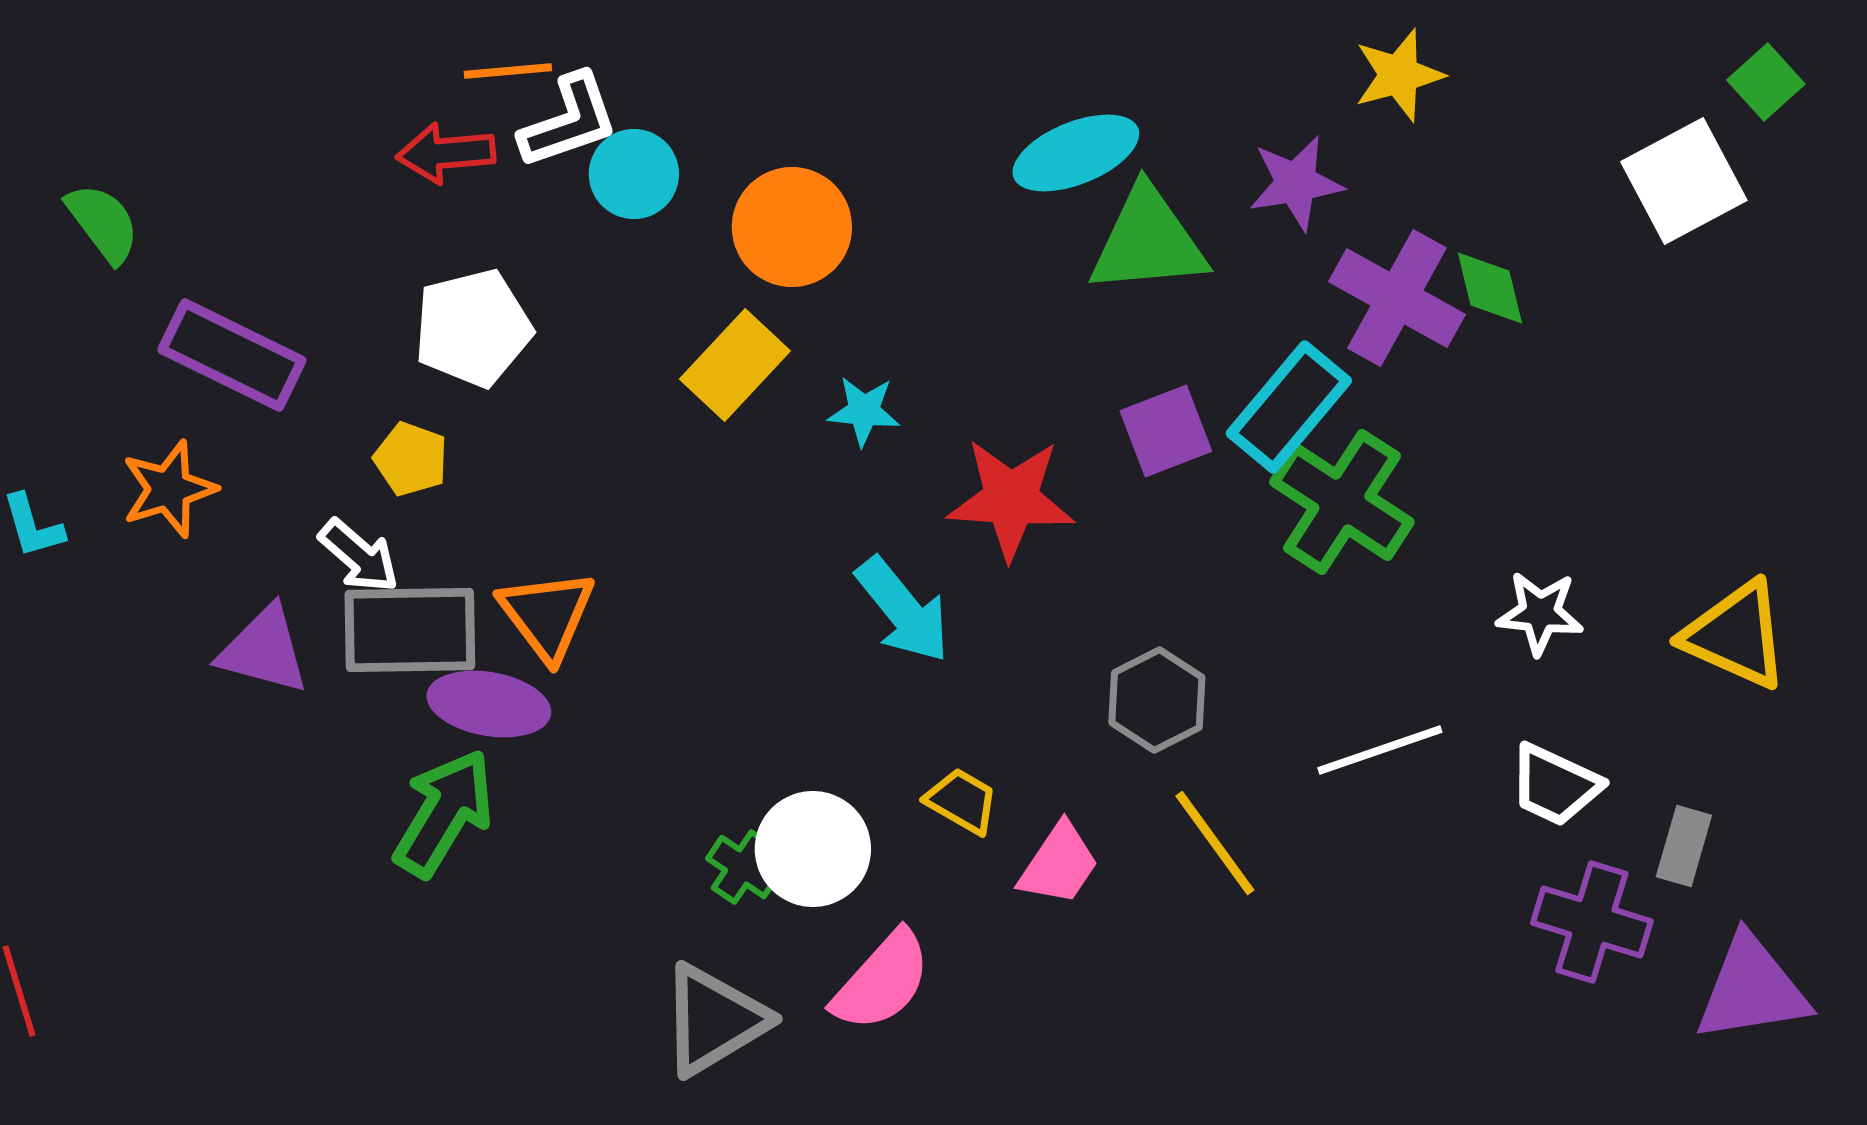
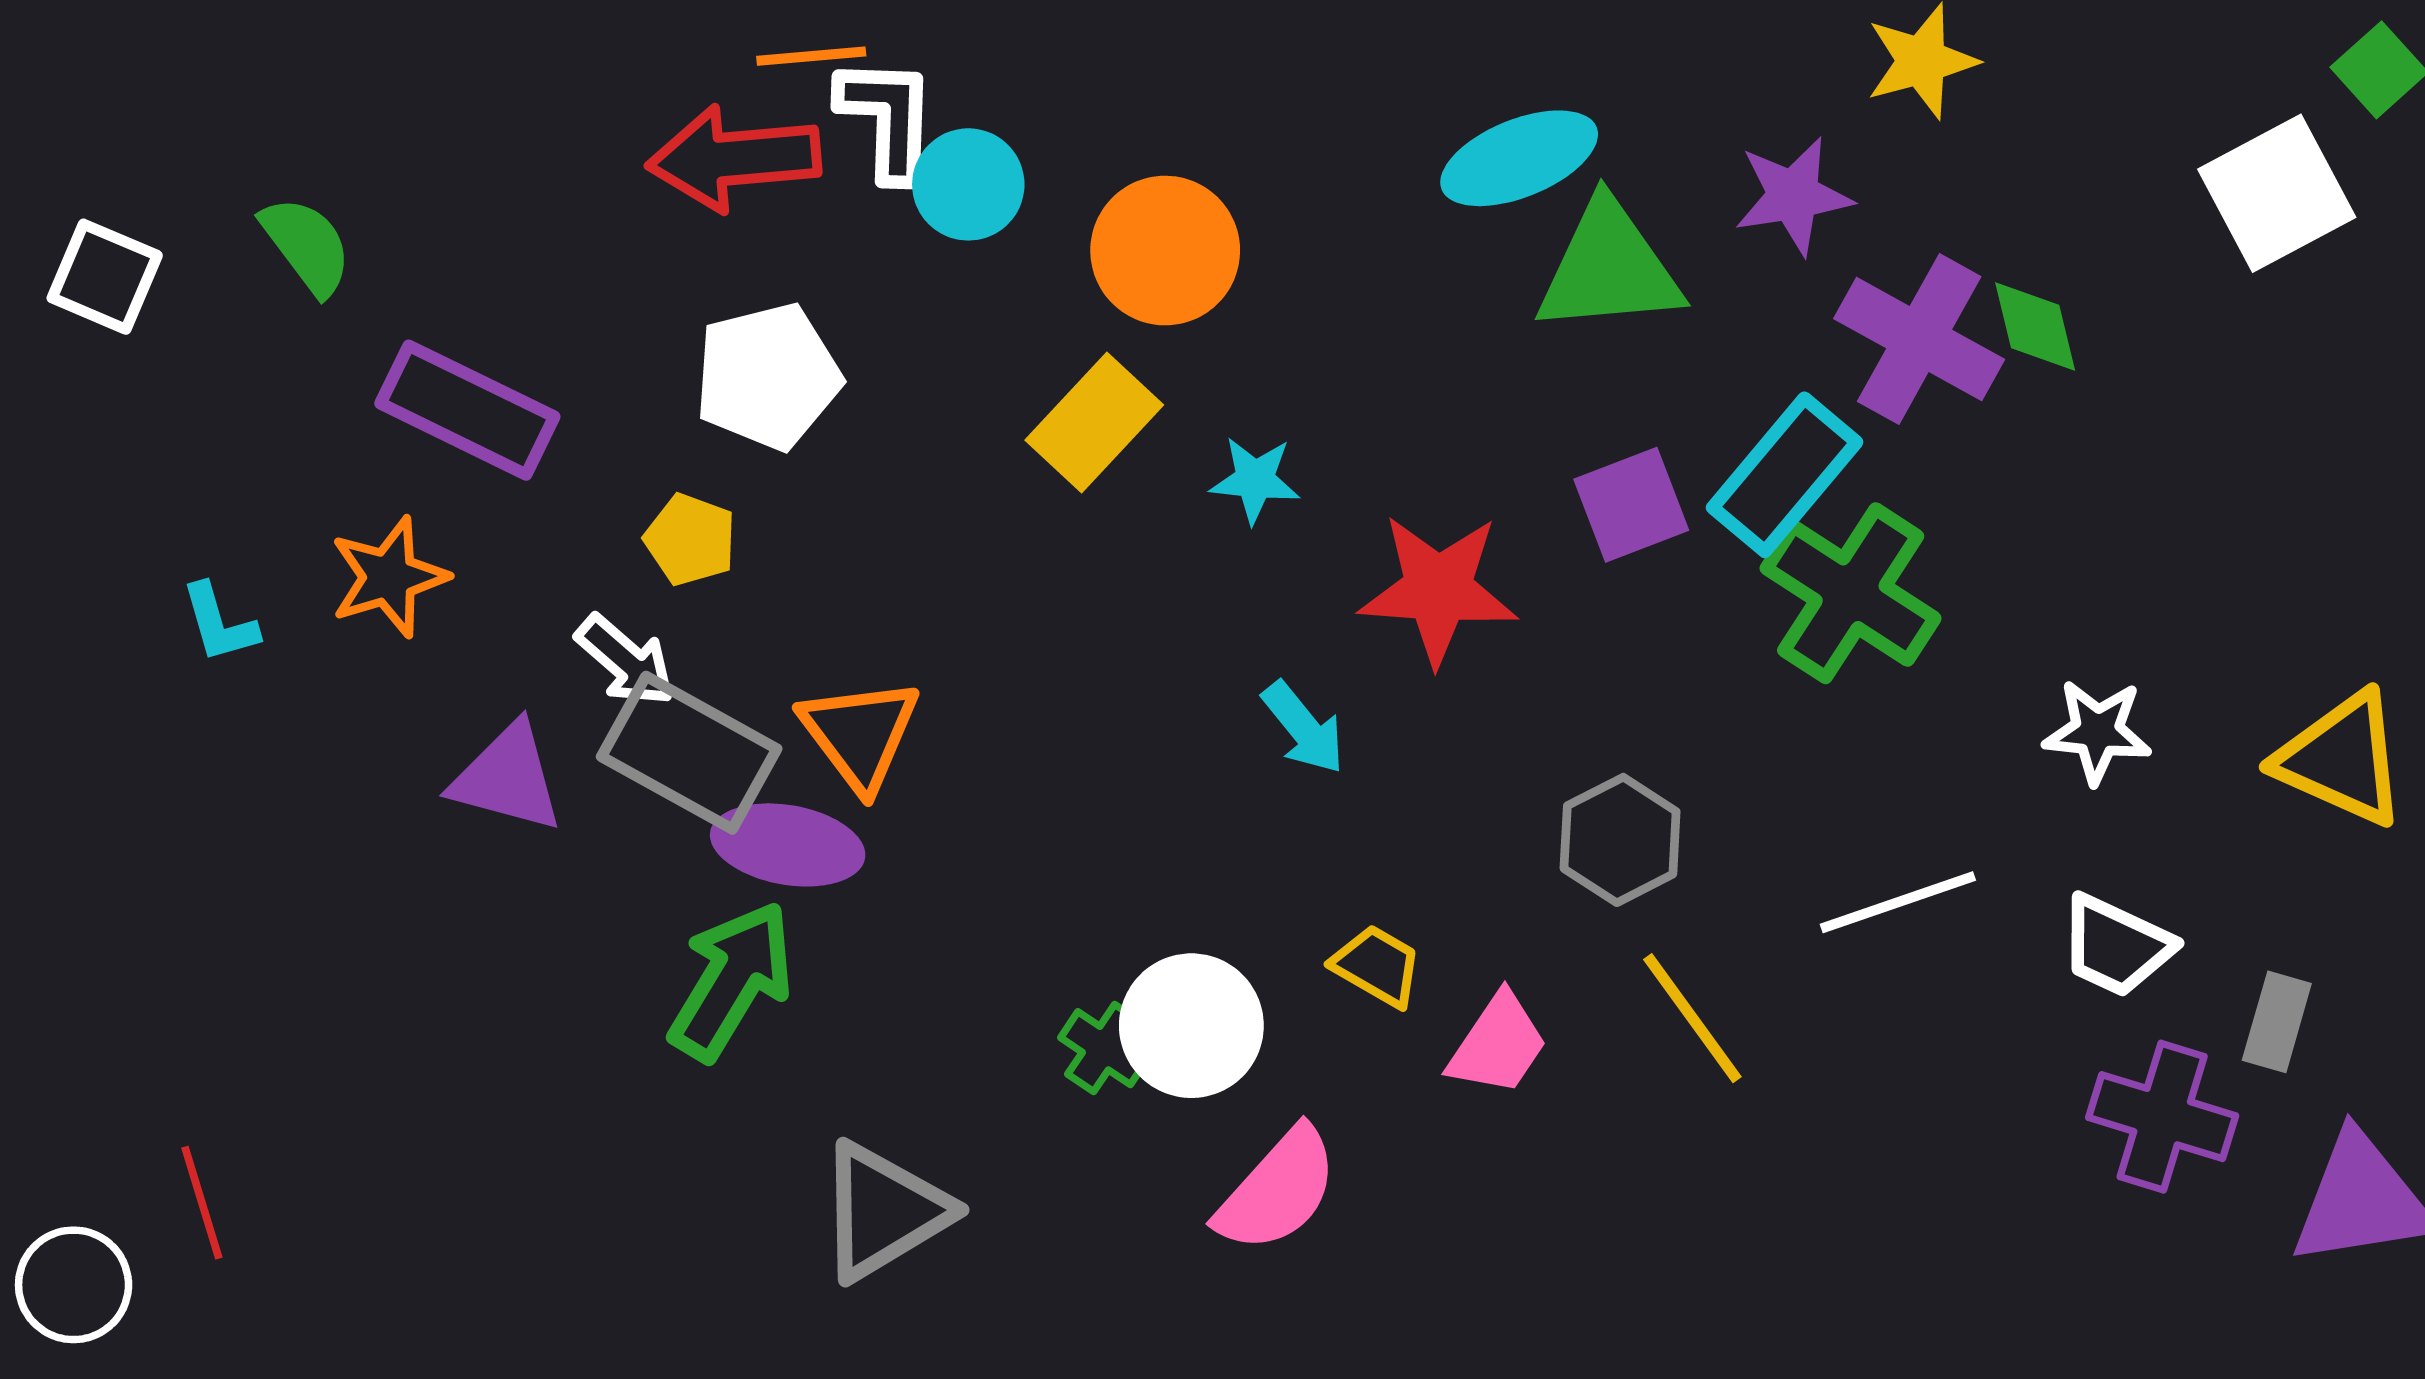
white L-shape: (569, 121) -> (887, 118), turned -69
red arrow: (446, 153) -> (734, 158), size x1.4
cyan arrow: (903, 610) -> (1304, 728), size x0.7
gray rectangle: (410, 630) -> (689, 753), turned 30
gray triangle: (714, 1020) -> (884, 1211), moved

